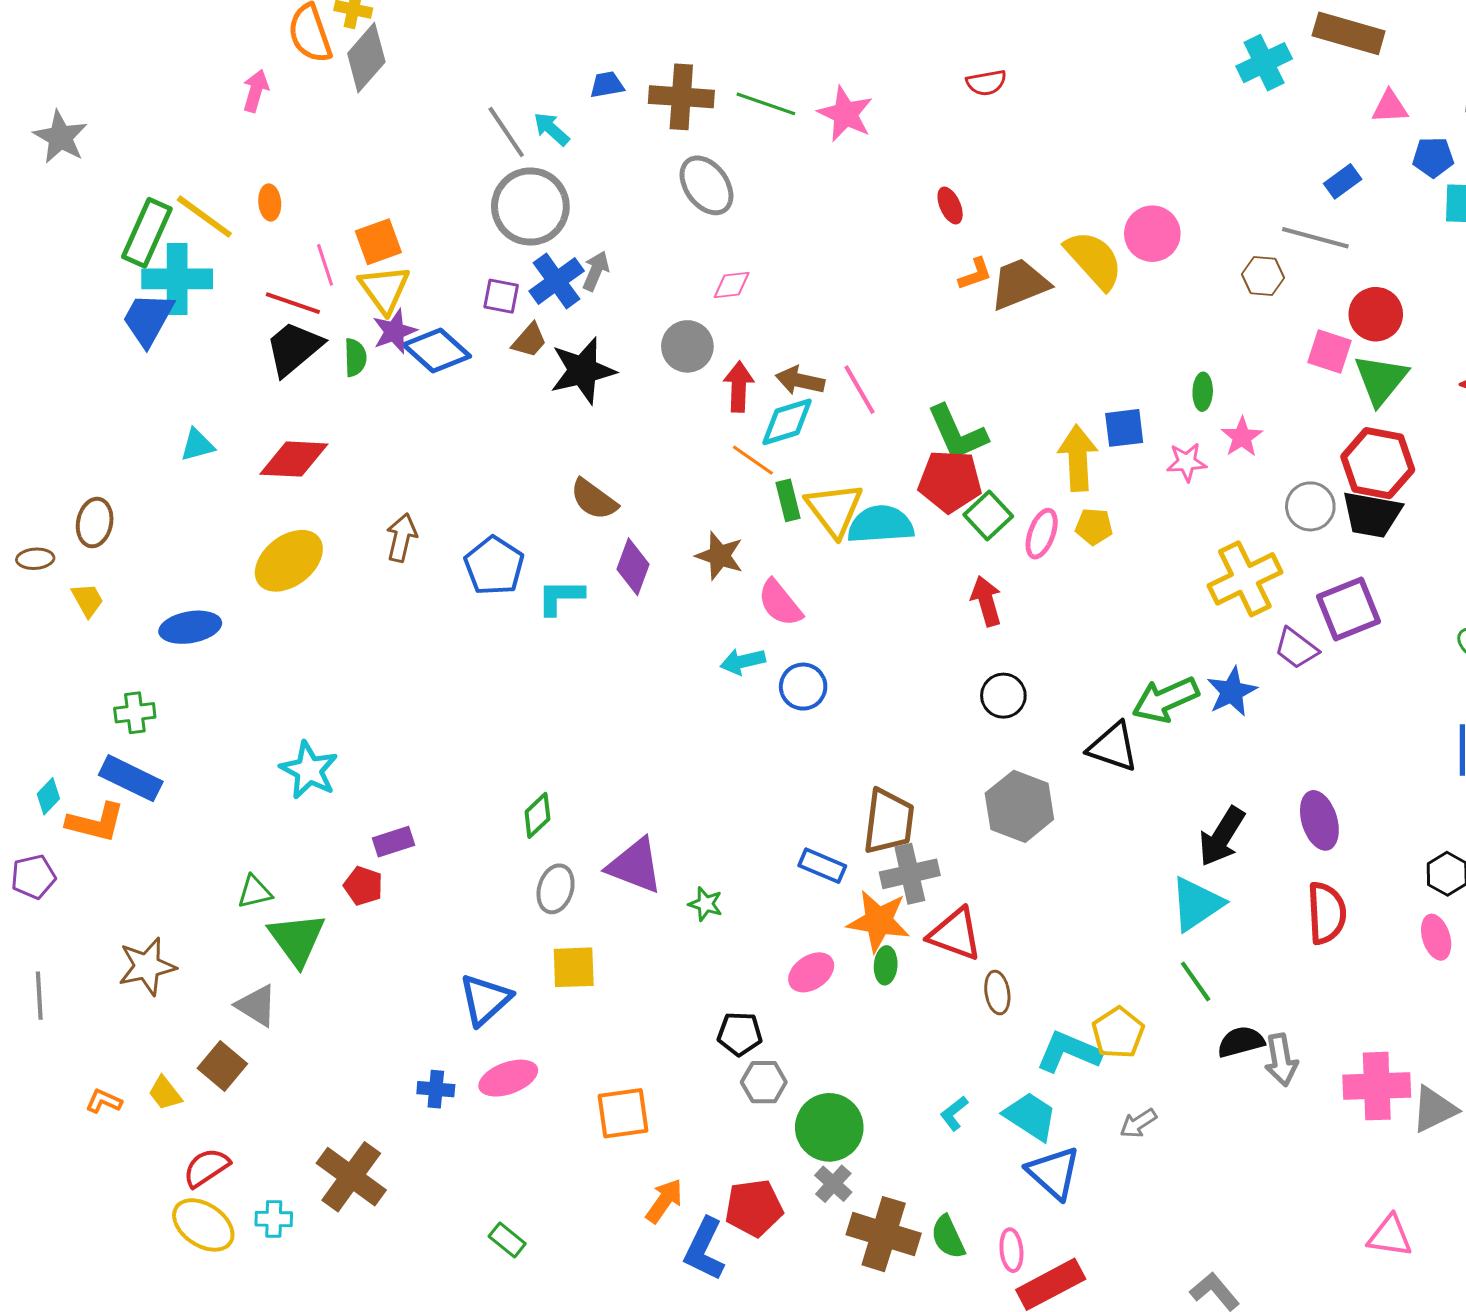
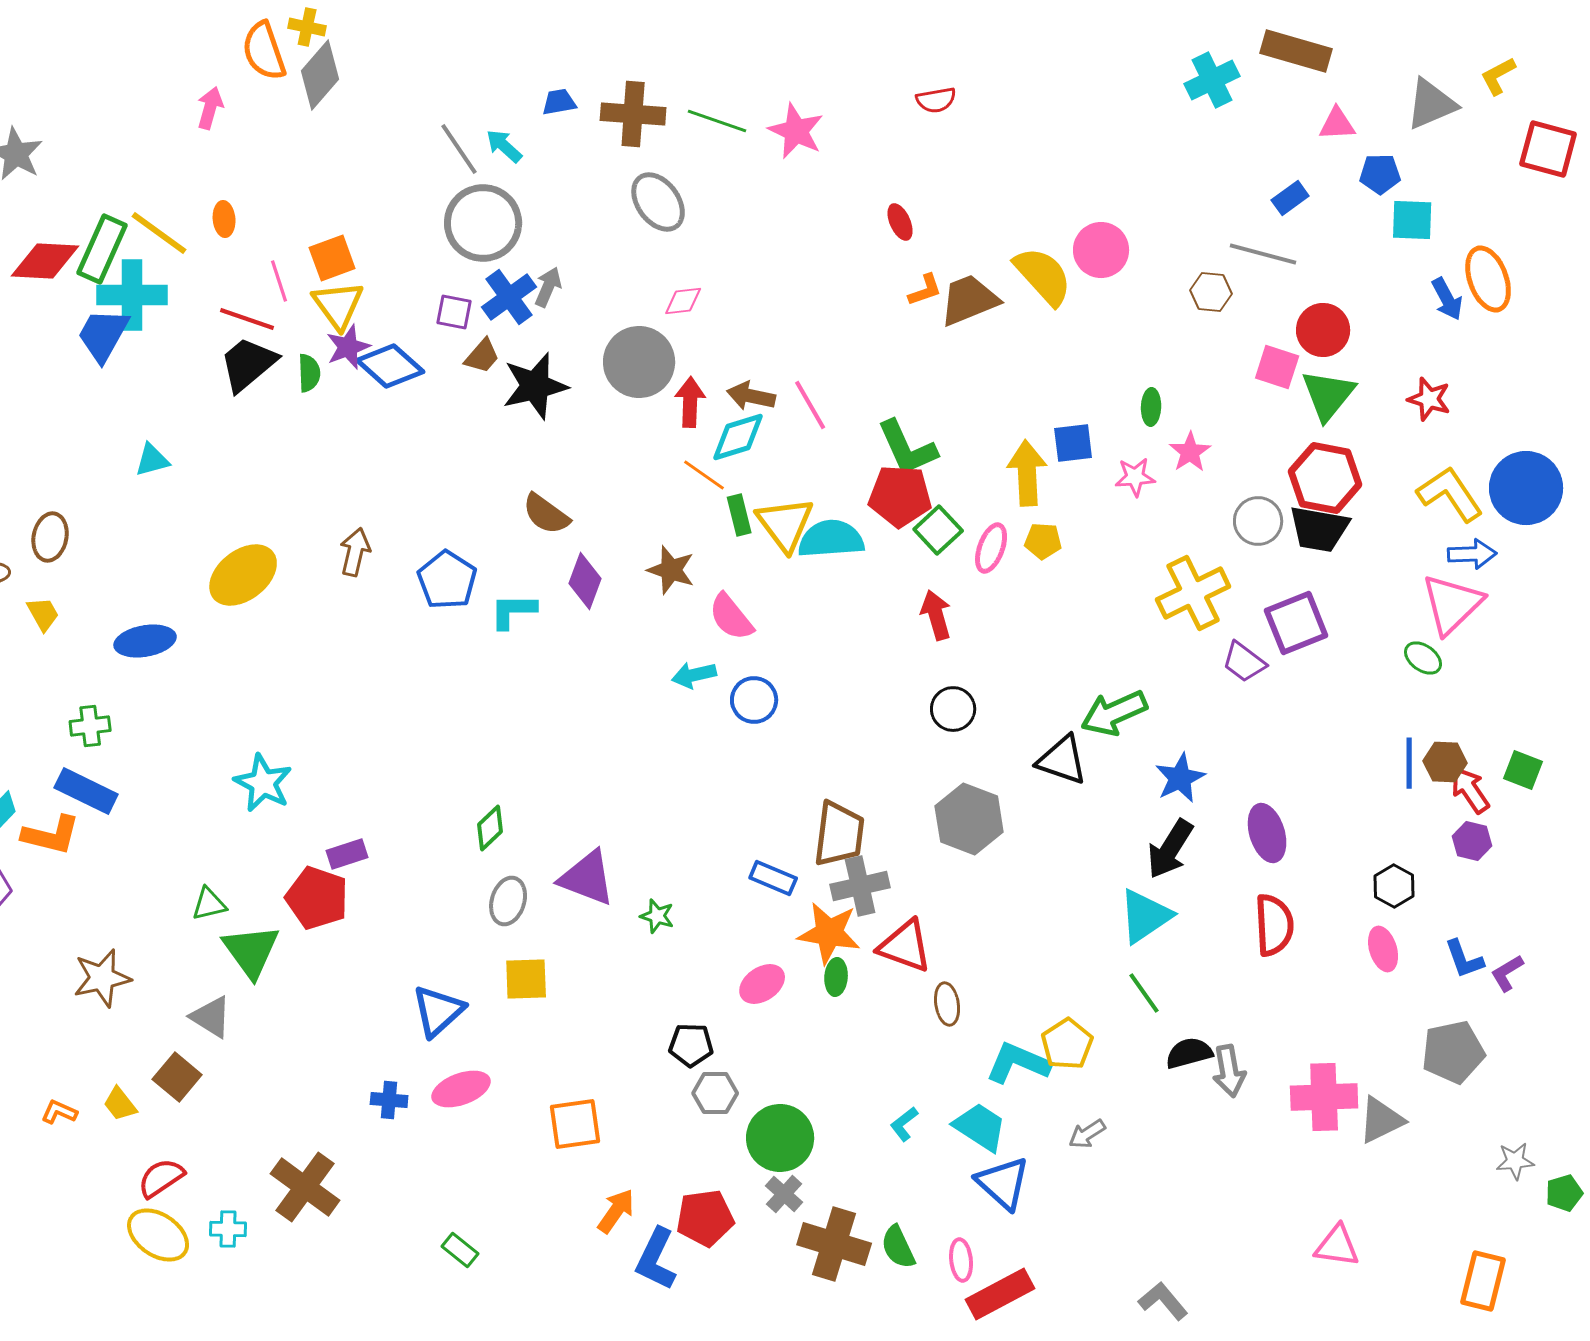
gray circle: (687, 346) -> (639, 362), size x1.4
red diamond: (294, 459) -> (45, 261), moved
blue star: (1232, 692) -> (1180, 778), moved
red pentagon: (363, 886) -> (317, 898), size x1.6

